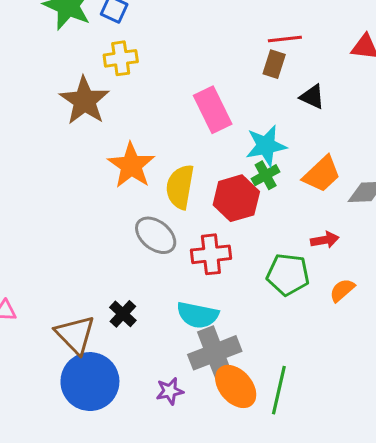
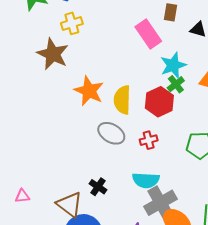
pink rectangle: (213, 110) -> (148, 34), moved
red cross: (211, 254) -> (149, 140), size x0.7

